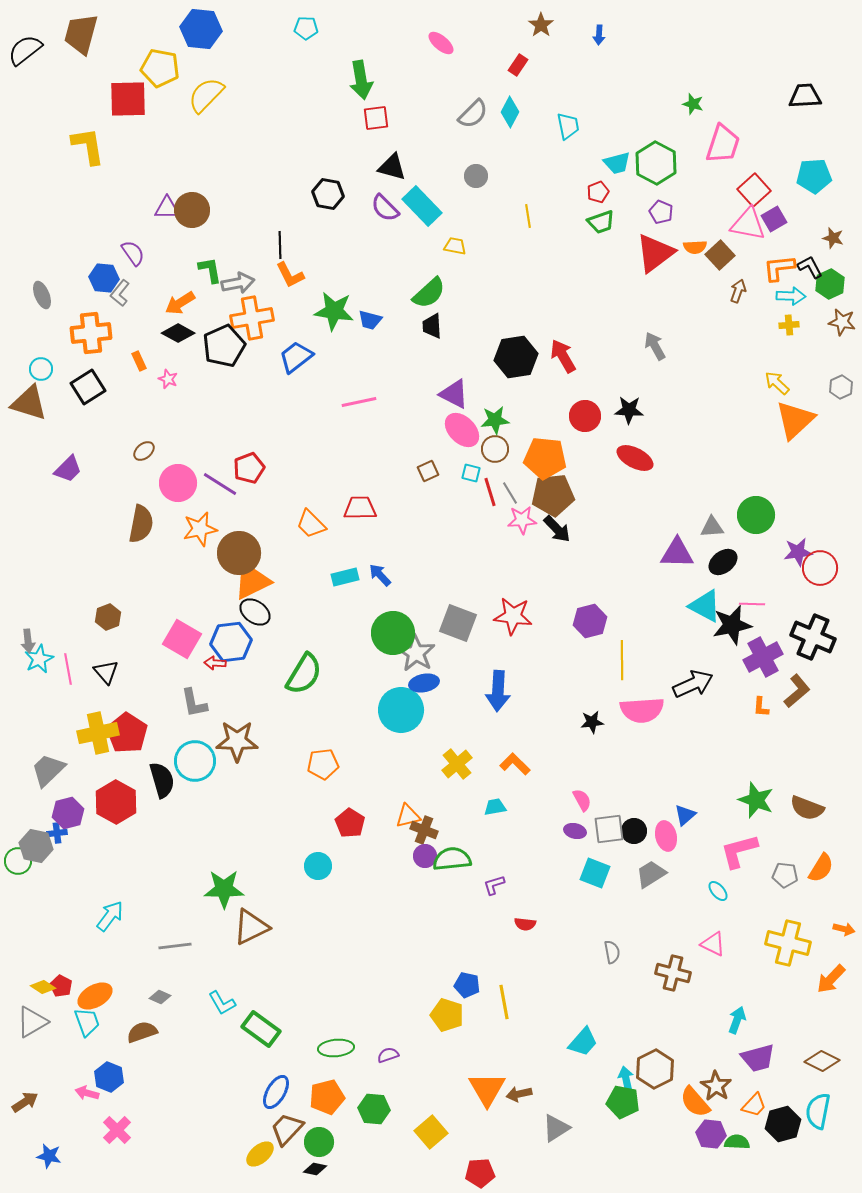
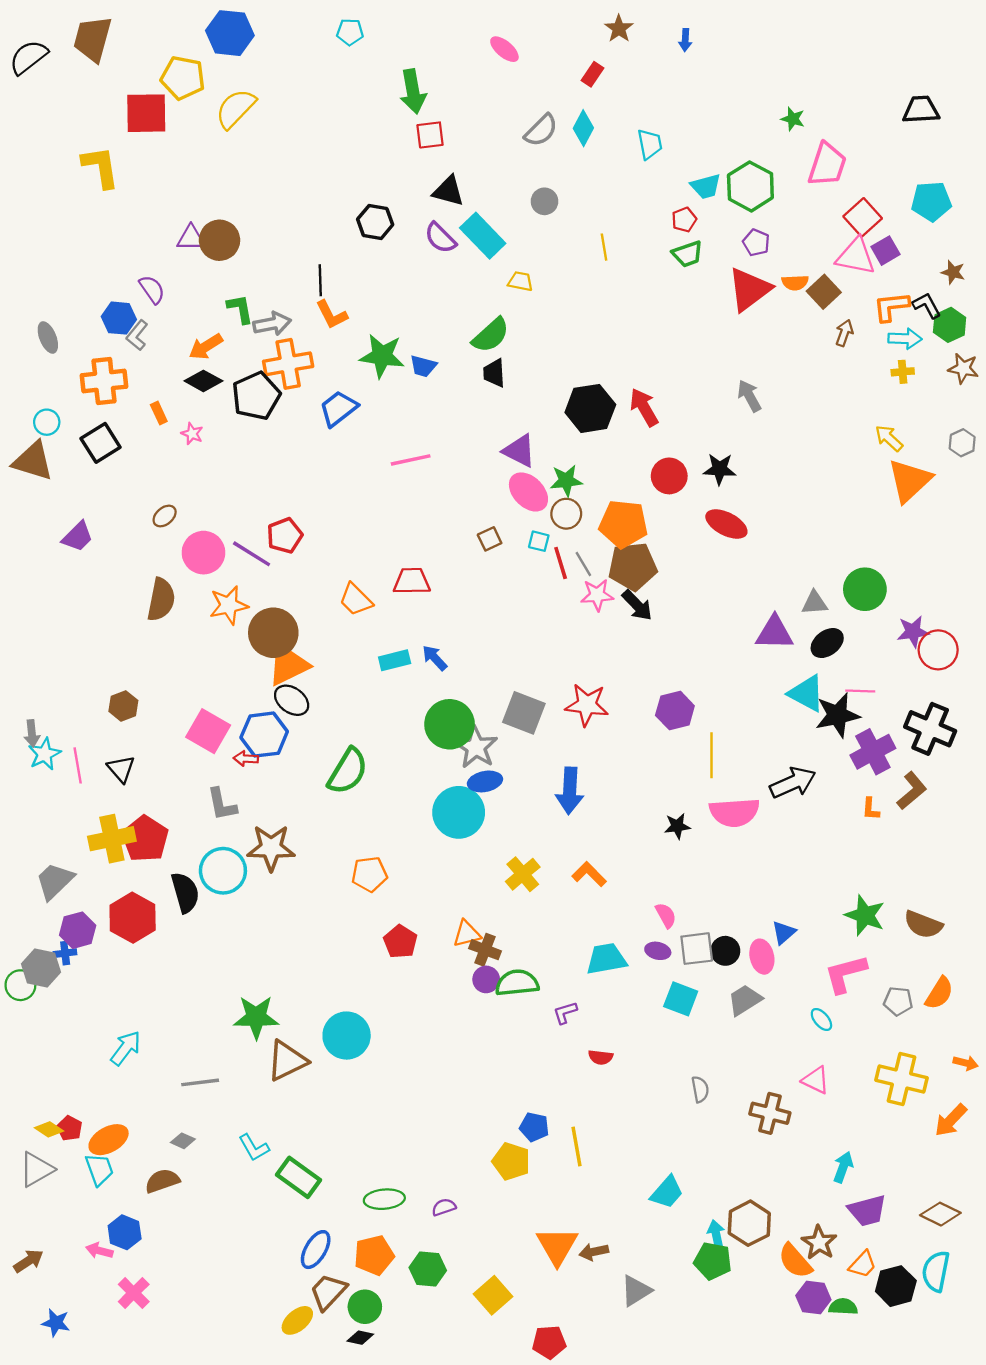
cyan trapezoid: (495, 807) -> (606, 959), moved, size x1.6
cyan circle: (318, 866) -> (347, 1036), moved, size x1.5

